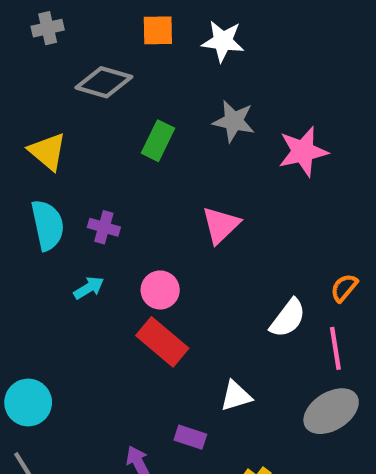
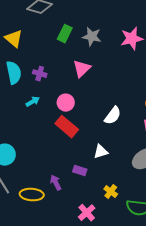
gray star: (234, 121) -> (92, 37), moved
pink triangle: (221, 225) -> (82, 69), moved
white semicircle: (288, 318) -> (113, 116), moved

